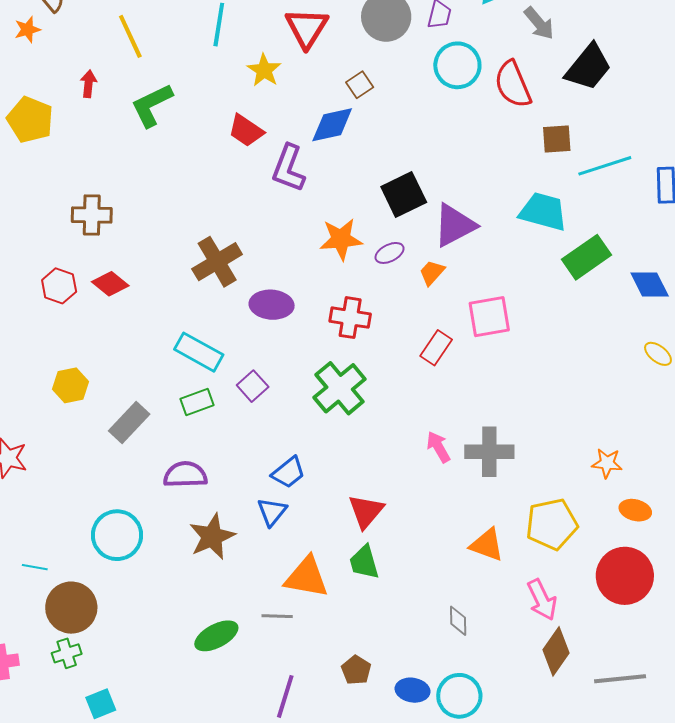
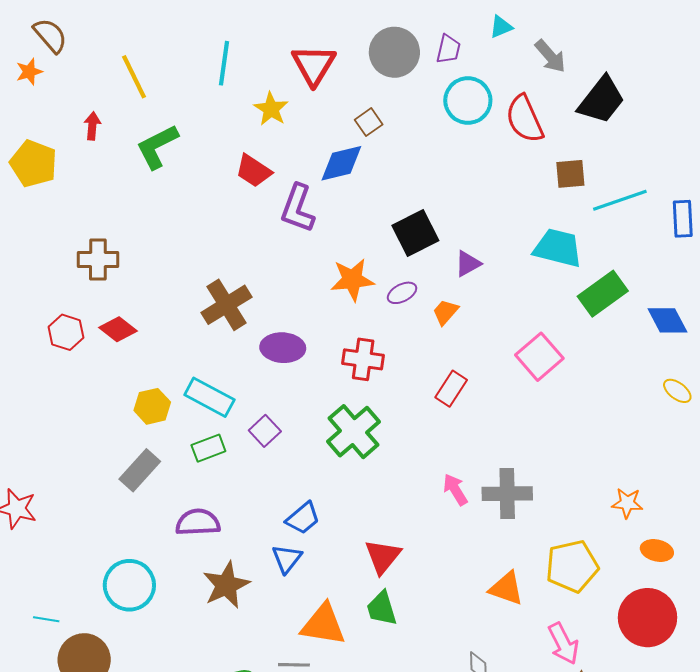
purple triangle: (455, 225) -> (468, 264), size x0.6
pink square: (489, 317) -> (539, 357), moved, turned -30
yellow hexagon: (70, 385) -> (152, 406), moved

